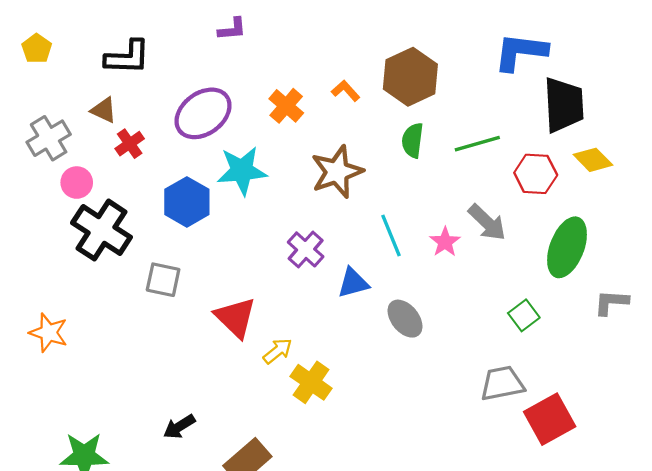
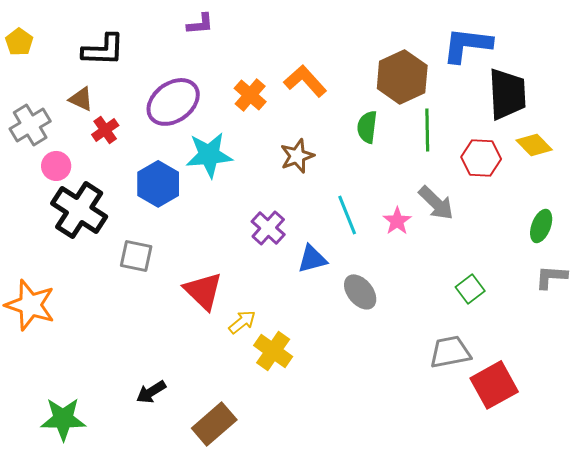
brown hexagon: (410, 77) -> (402, 77), moved
orange L-shape: (346, 91) -> (305, 81), size x1.6
green line: (477, 144) -> (427, 130), turned -75
brown star: (337, 172) -> (297, 156), size x0.7
green ellipse: (567, 247) -> (541, 226), moved, size x0.6
orange star: (49, 333) -> (30, 305), size x1.4

